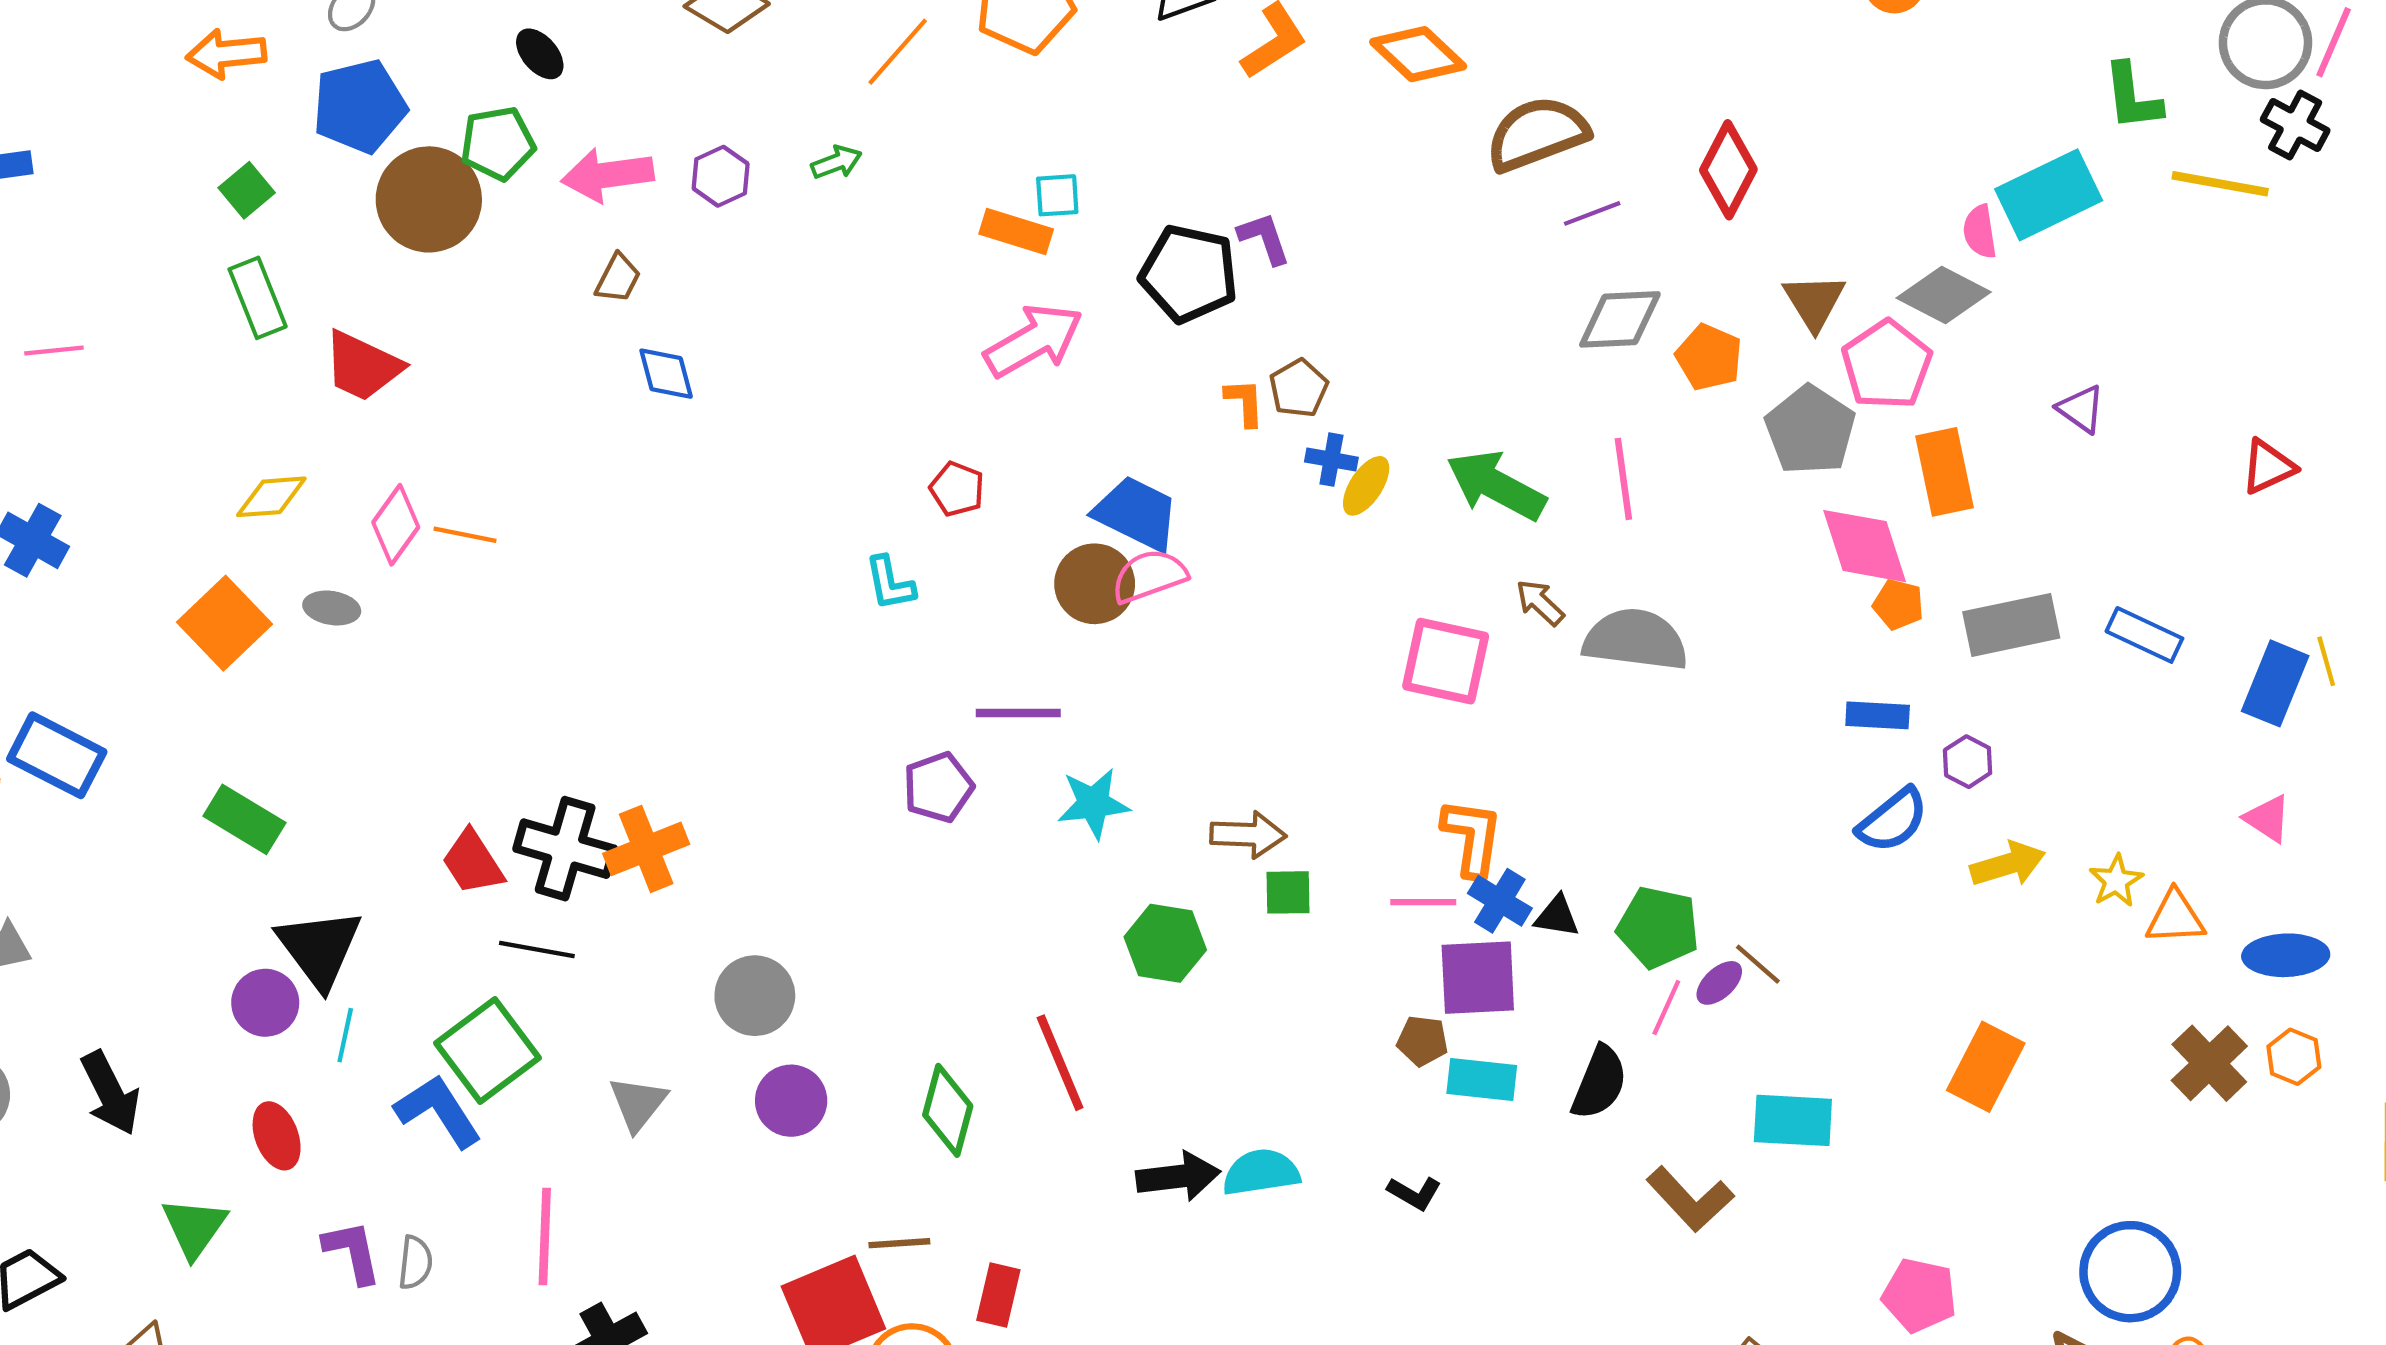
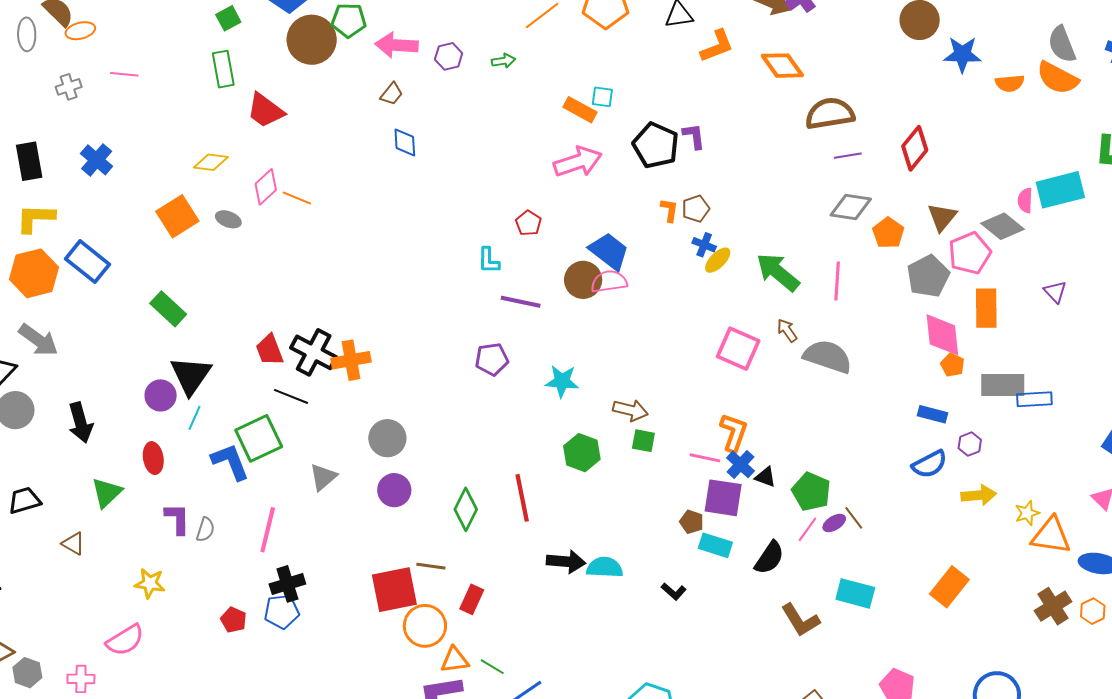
blue rectangle: (2144, 635) -> (1034, 399), moved, turned -40
purple line: (1018, 713) -> (521, 302), moved
orange triangle: (2175, 917) -> (1051, 536), size x1.4

